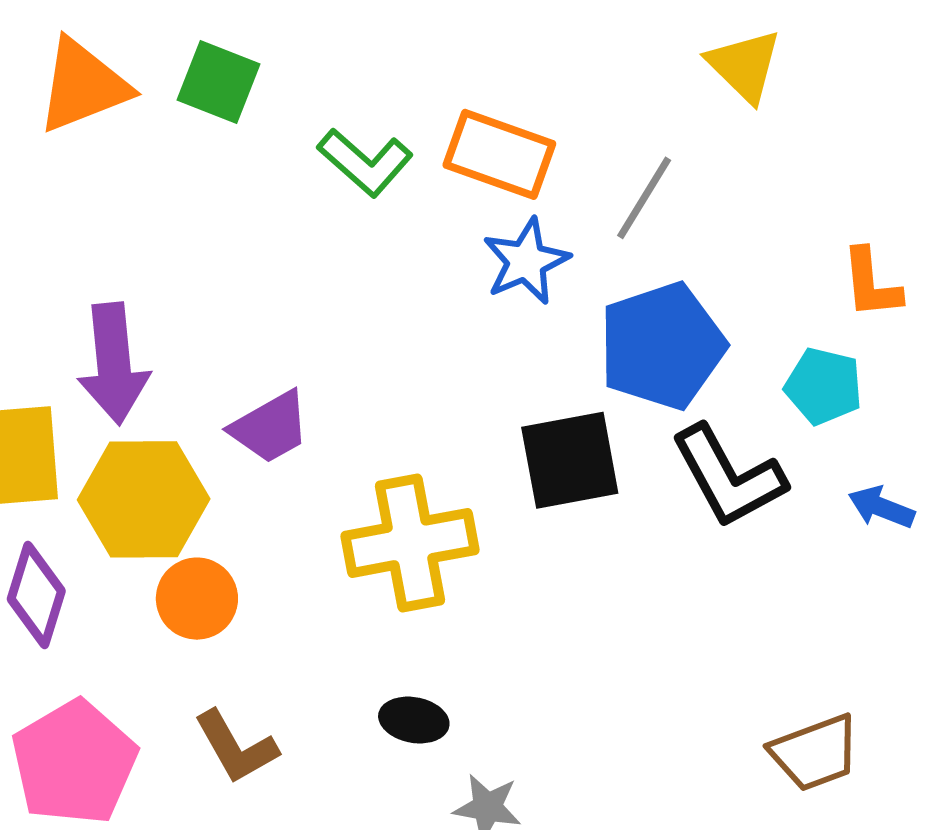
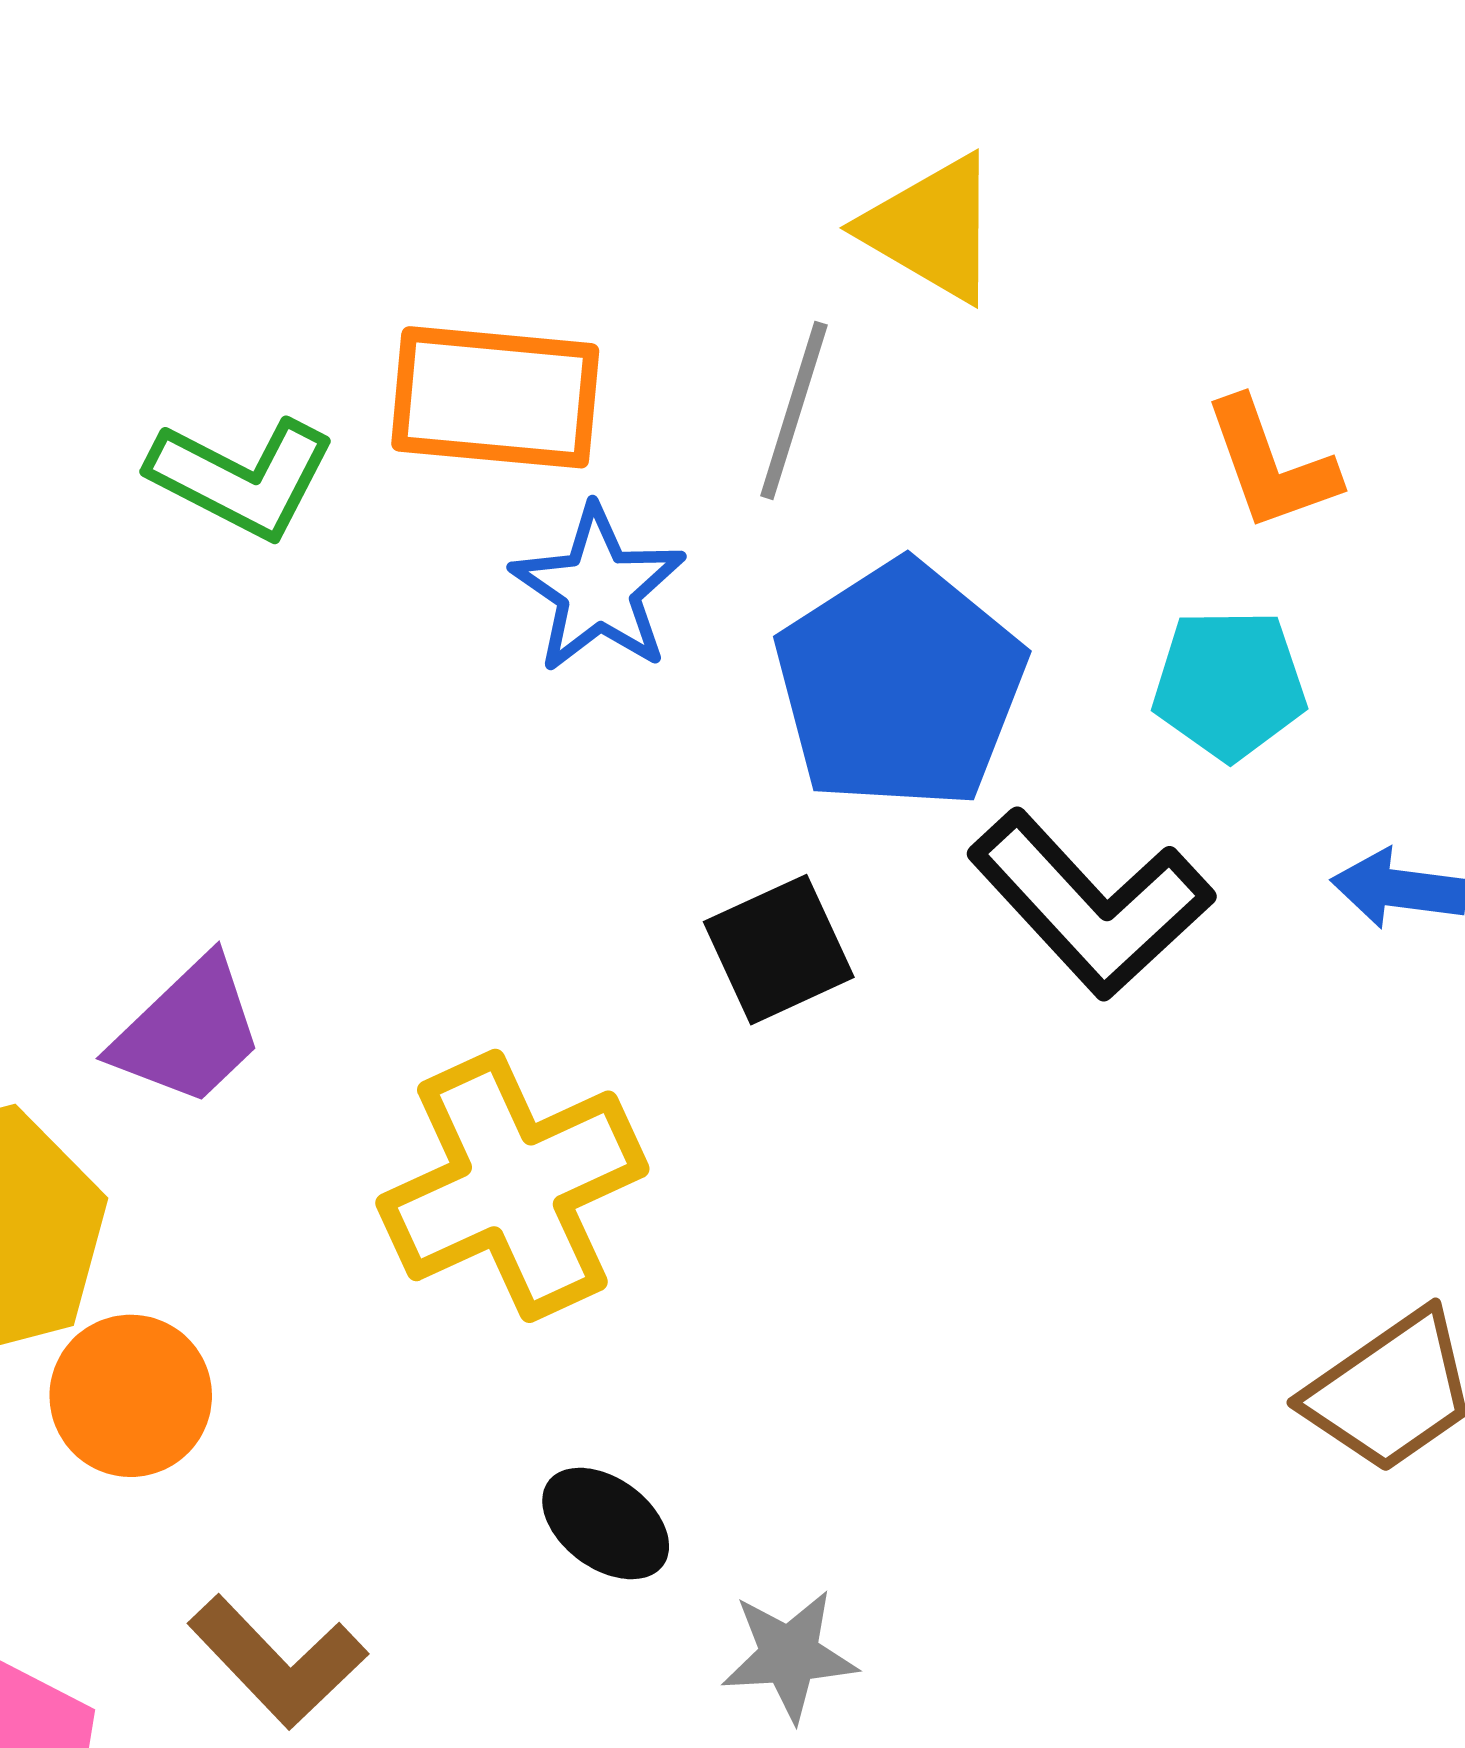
yellow triangle: (744, 66) -> (932, 228), moved
black square: (570, 460) -> (779, 950), size x0.7
black ellipse: (414, 720) -> (606, 1523), turned 40

